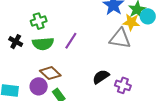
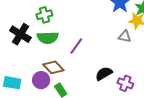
gray triangle: (120, 38) -> (125, 36), size x0.6
purple line: (71, 41) -> (76, 46), moved
black cross: (16, 42) -> (20, 34), size x1.5

